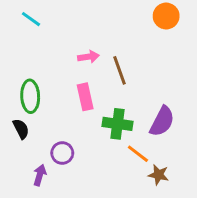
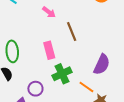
pink arrow: (88, 57) -> (49, 12), moved, turned 48
green cross: (117, 124) -> (62, 74), moved, turned -30

